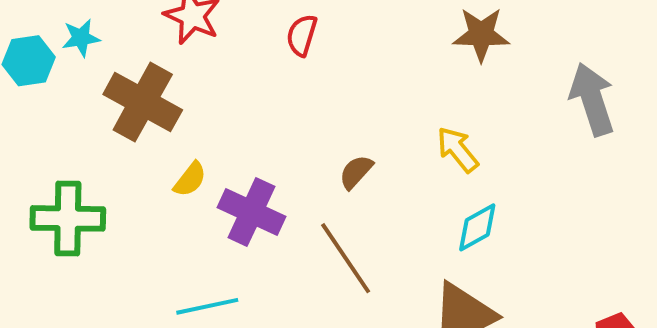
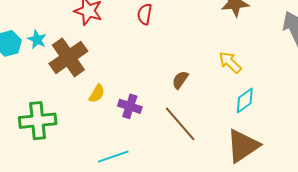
cyan star: (81, 38) -> (37, 39), moved, turned -30
brown cross: (143, 102) -> (68, 57), turned 33
purple cross: (251, 212) -> (130, 106), size x0.7

